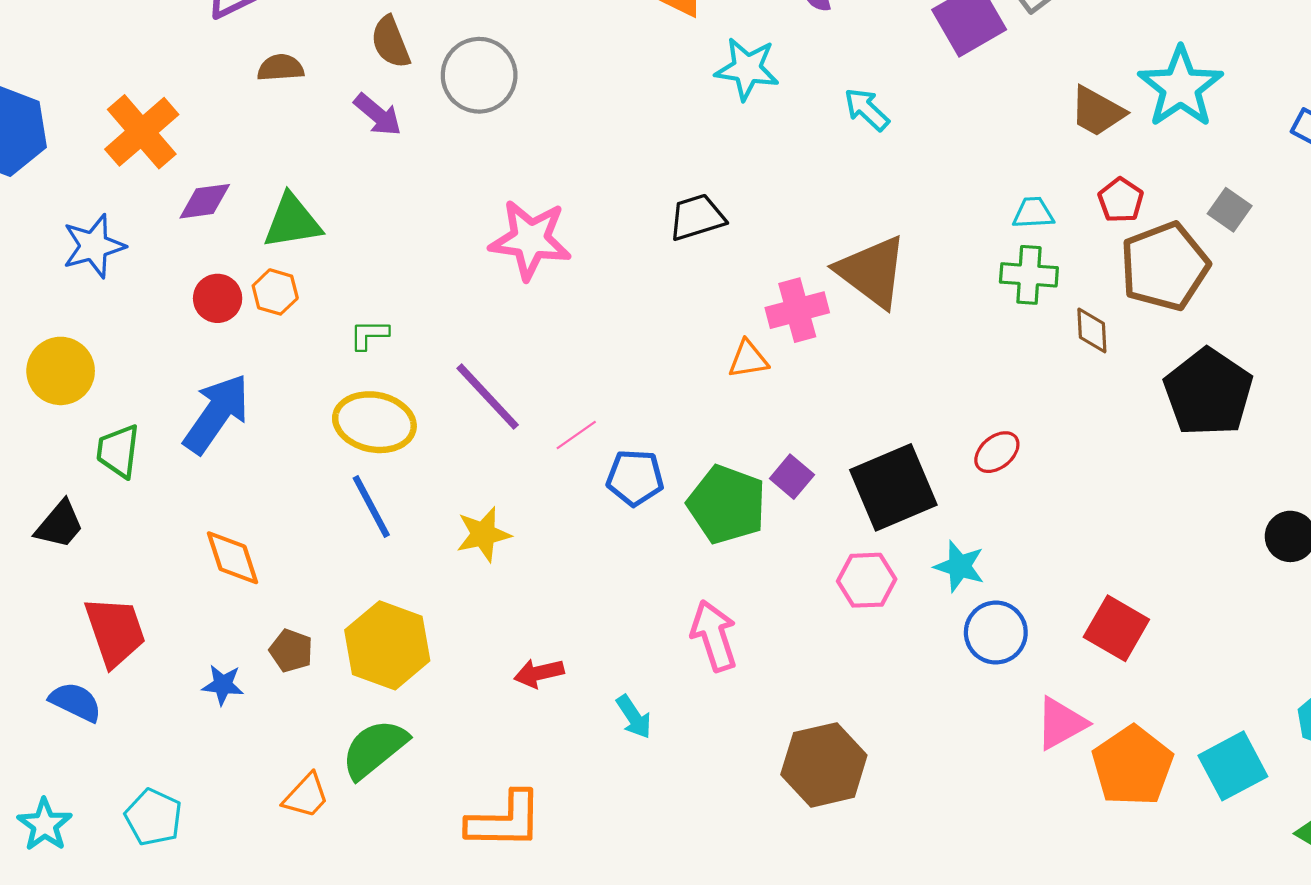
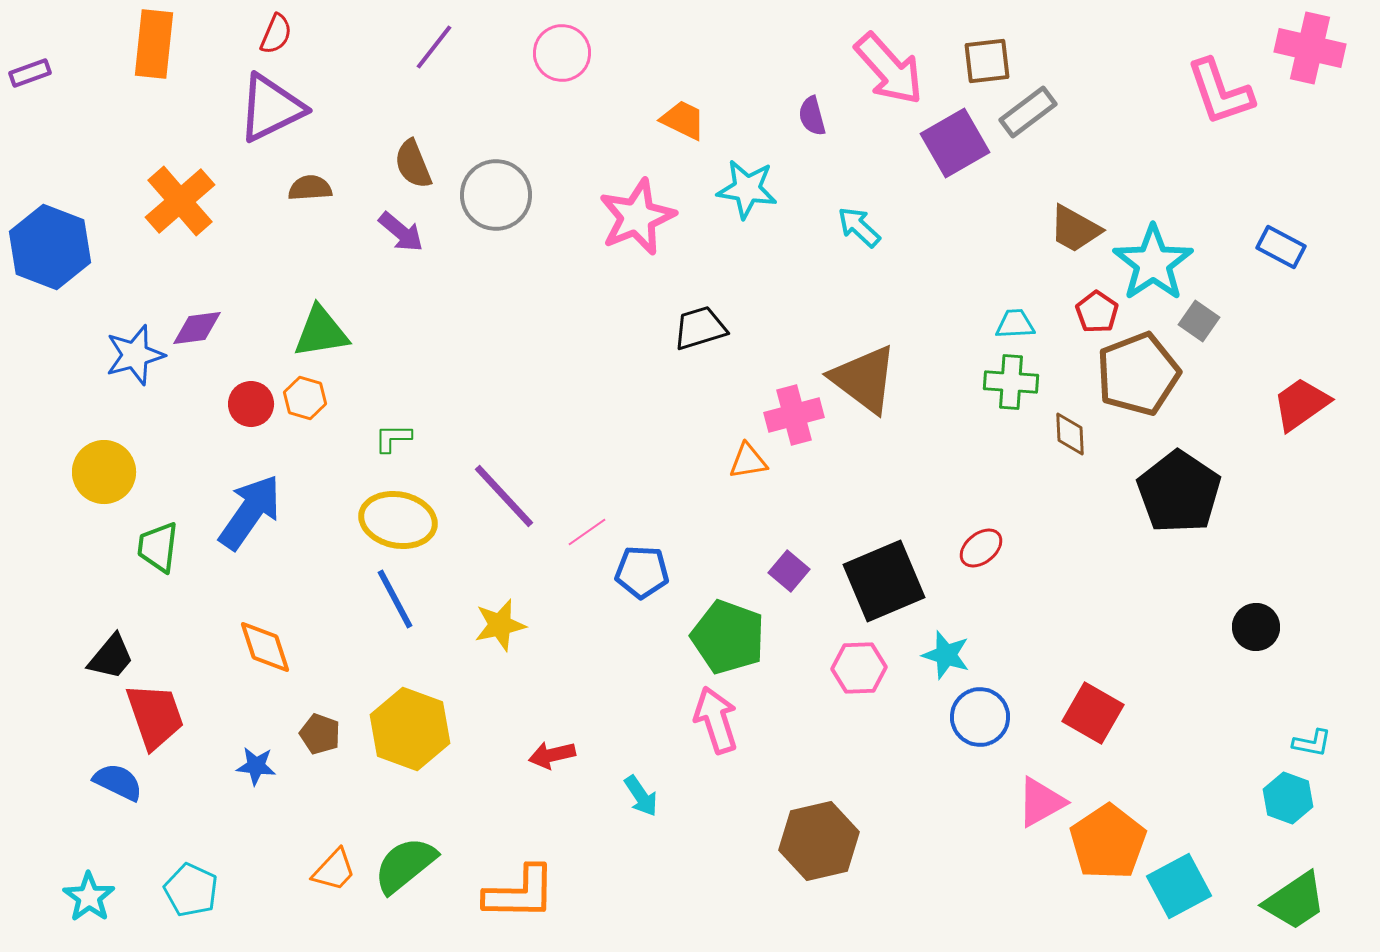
cyan star: (1181, 87) -> (1153, 263), moved
orange cross: (142, 132) -> (180, 201), moved
purple diamond: (205, 201) -> (197, 328), moved
pink star: (530, 240) -> (637, 217), moved, turned -30
green pentagon: (727, 504) -> (728, 637), moved
black trapezoid: (60, 525) -> (111, 657), moved
green semicircle: (374, 749) -> (405, 865), moved
cyan square: (1233, 766) -> (1179, 886), moved

